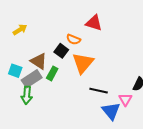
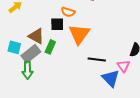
black square: (61, 51) -> (57, 24), turned -32

